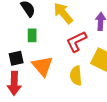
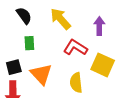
red L-shape: (76, 42) -> (75, 48), turned 60

